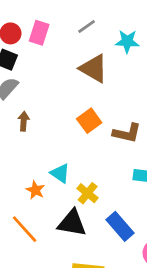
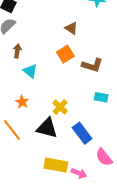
brown triangle: (94, 68) -> (71, 28), moved, size x0.6
cyan triangle: (60, 173) -> (30, 71), moved

